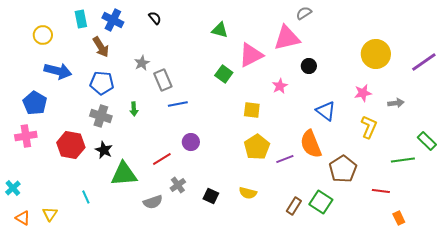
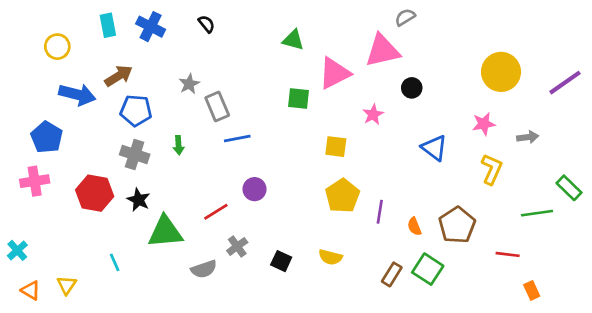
brown arrow: (101, 47) -> (119, 76), moved, turned -90
green square: (224, 74) -> (298, 99), turned -30
orange semicircle: (311, 144) -> (414, 226), moved, size x0.5
purple line: (285, 159) -> (380, 212), turned -60

